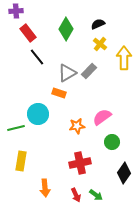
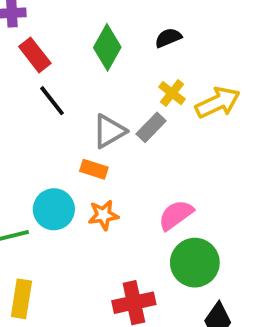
yellow cross: (100, 44) -> (172, 93), moved
yellow arrow: (124, 58) -> (218, 103), turned 65
orange star: (77, 126) -> (103, 215), moved
green circle: (112, 142) -> (195, 263), size x1.6

